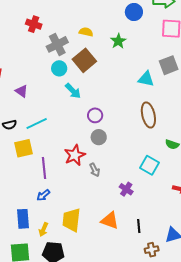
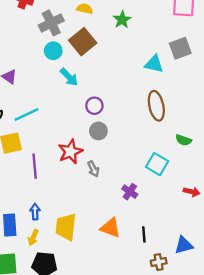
blue arrow: (43, 195) -> (35, 212), moved, turned 128

